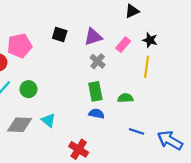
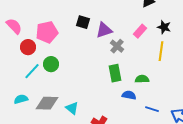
purple triangle: (93, 37) -> (104, 30), moved
green circle: (28, 89) -> (51, 64), moved
blue semicircle: (96, 114) -> (129, 95), moved
cyan triangle: (49, 120) -> (72, 108), moved

